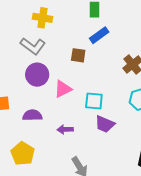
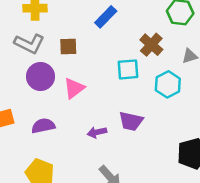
brown square: (78, 55) -> (68, 46), moved
cyan square: (94, 101) -> (128, 69), moved
purple arrow: (65, 129) -> (97, 132), moved

